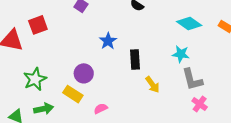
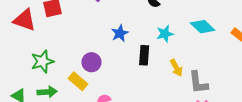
cyan star: (181, 54) -> (165, 34), moved, turned -30
yellow arrow: (152, 85) -> (176, 68), moved

